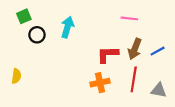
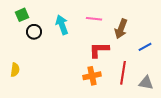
pink line: (129, 18) -> (94, 19), moved
cyan arrow: (67, 27) -> (62, 25), turned -36
brown arrow: (135, 49) -> (121, 29), moved

